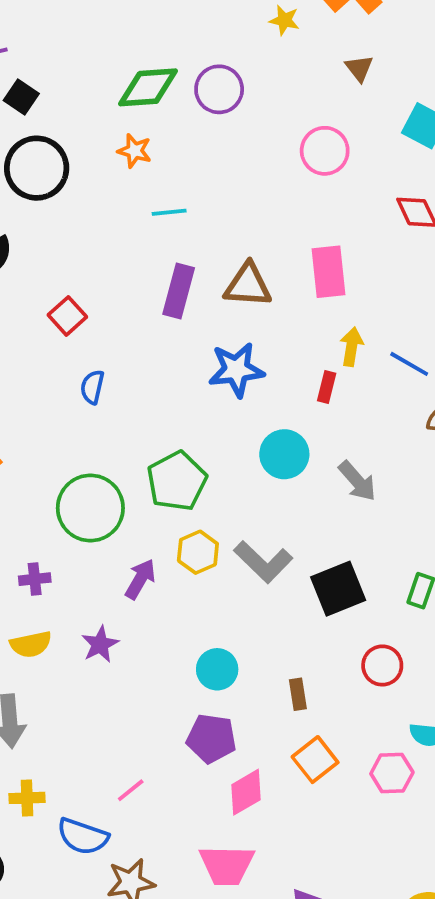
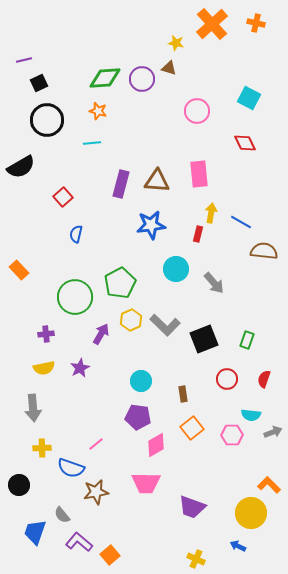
brown triangle: (359, 68) -> (169, 68), moved, turned -35
black square: (21, 97) -> (39, 83), turned 30
cyan line: (169, 212) -> (92, 143), moved

